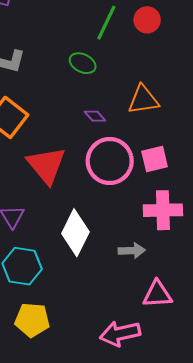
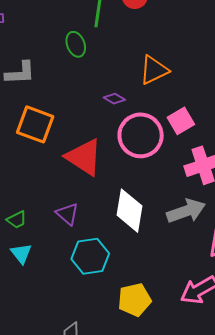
green ellipse: (83, 63) -> (76, 44), moved, turned 60
gray arrow: (132, 251) -> (186, 211), size x1.5
yellow pentagon: (32, 320) -> (134, 300), moved

